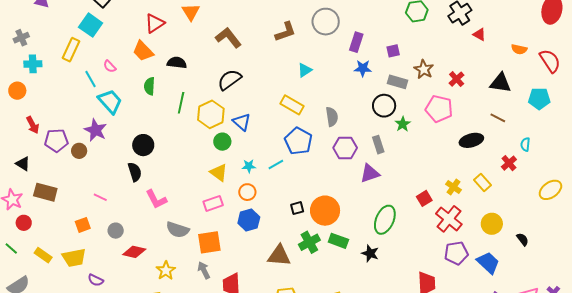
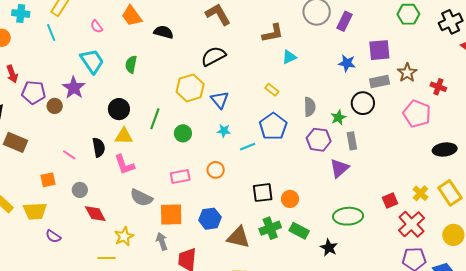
brown L-shape: (285, 32) -> (273, 33), moved
purple rectangle: (356, 42) -> (344, 21), moved
purple square: (393, 51) -> (379, 50), size x1.6
cyan line: (90, 79) -> (51, 32), moved
red cross: (457, 79) -> (438, 87), turned -35
gray rectangle: (398, 82) -> (379, 81), turned -36
green semicircle: (149, 86) -> (131, 64), moved
green line: (181, 103) -> (155, 119), moved
yellow rectangle: (292, 105) -> (272, 90), size x0.6
green star: (403, 124) -> (338, 117), moved
green circle: (222, 142) -> (183, 133), moved
cyan star: (249, 166) -> (224, 131), moved
black semicircle: (135, 172) -> (99, 147), moved
yellow triangle: (219, 173) -> (124, 136), moved, turned -42
purple triangle: (370, 173) -> (339, 168), turned -30
yellow rectangle: (483, 183) -> (450, 193), size x1.4
black square: (297, 208) -> (263, 193), size x1.5
orange circle: (325, 211) -> (290, 199), size x0.6
blue hexagon: (249, 220) -> (210, 219), moved
green ellipse: (385, 220) -> (348, 216), turned 56
red diamond: (134, 252) -> (95, 214), turned 40

